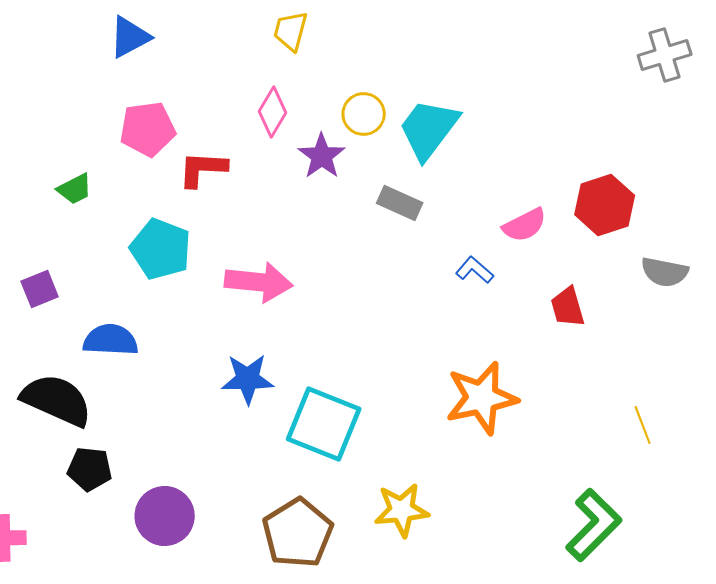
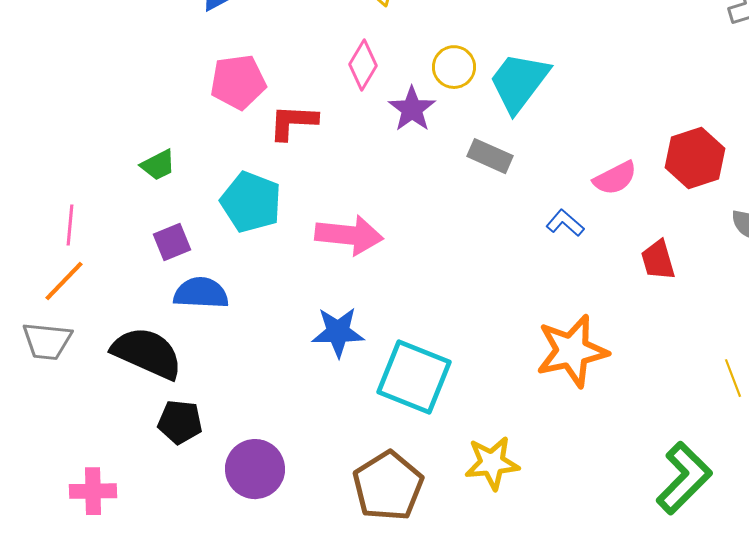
green trapezoid: (75, 189) -> (158, 165), moved
purple square: (40, 289) -> (172, 242), moved

